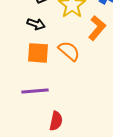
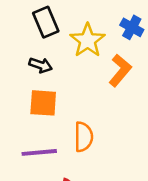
orange semicircle: (69, 51) -> (84, 137), moved, turned 50

